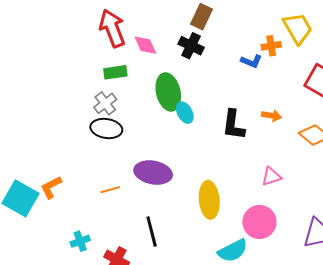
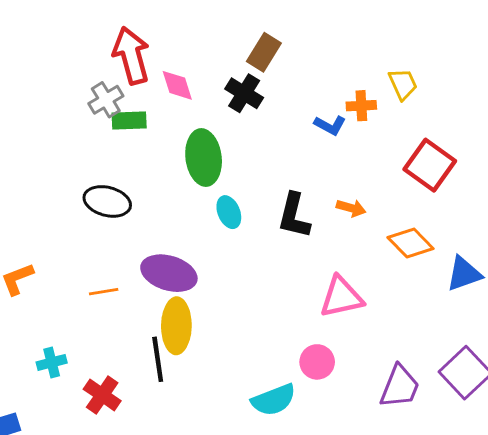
yellow trapezoid: (298, 28) -> (403, 84), size x0.7
gray cross: (105, 103) -> (106, 100), moved
cyan ellipse: (185, 113) -> (229, 212), moved
pink triangle: (271, 176) -> (341, 297), size x1.5
yellow ellipse: (209, 200) -> (176, 326), moved
pink circle: (259, 222) -> (317, 362), size x0.7

